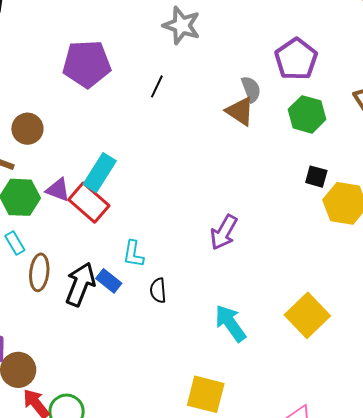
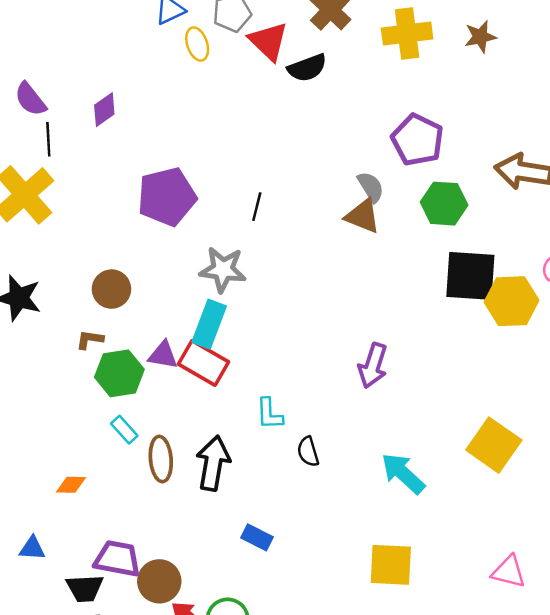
gray star: (182, 25) -> (223, 270), moved
black square: (316, 177) -> (470, 276), size x2.0
blue rectangle: (109, 281) -> (257, 537), moved

